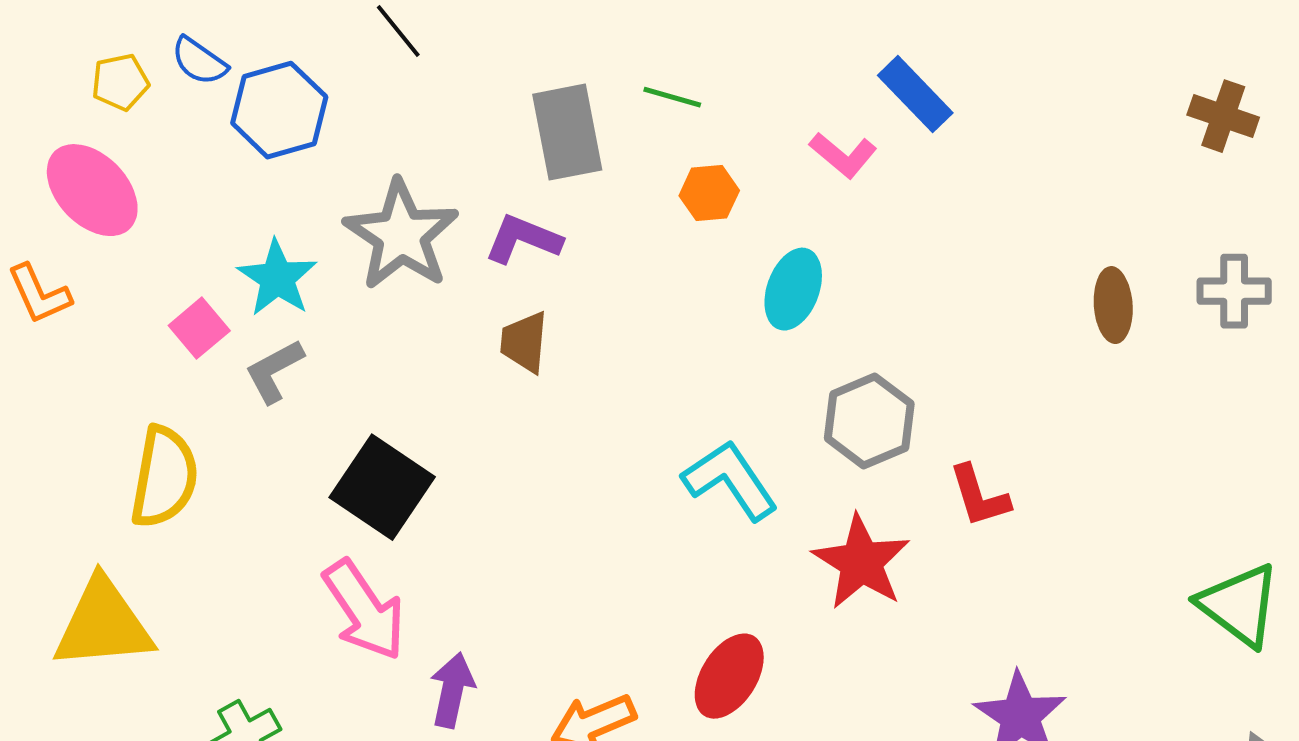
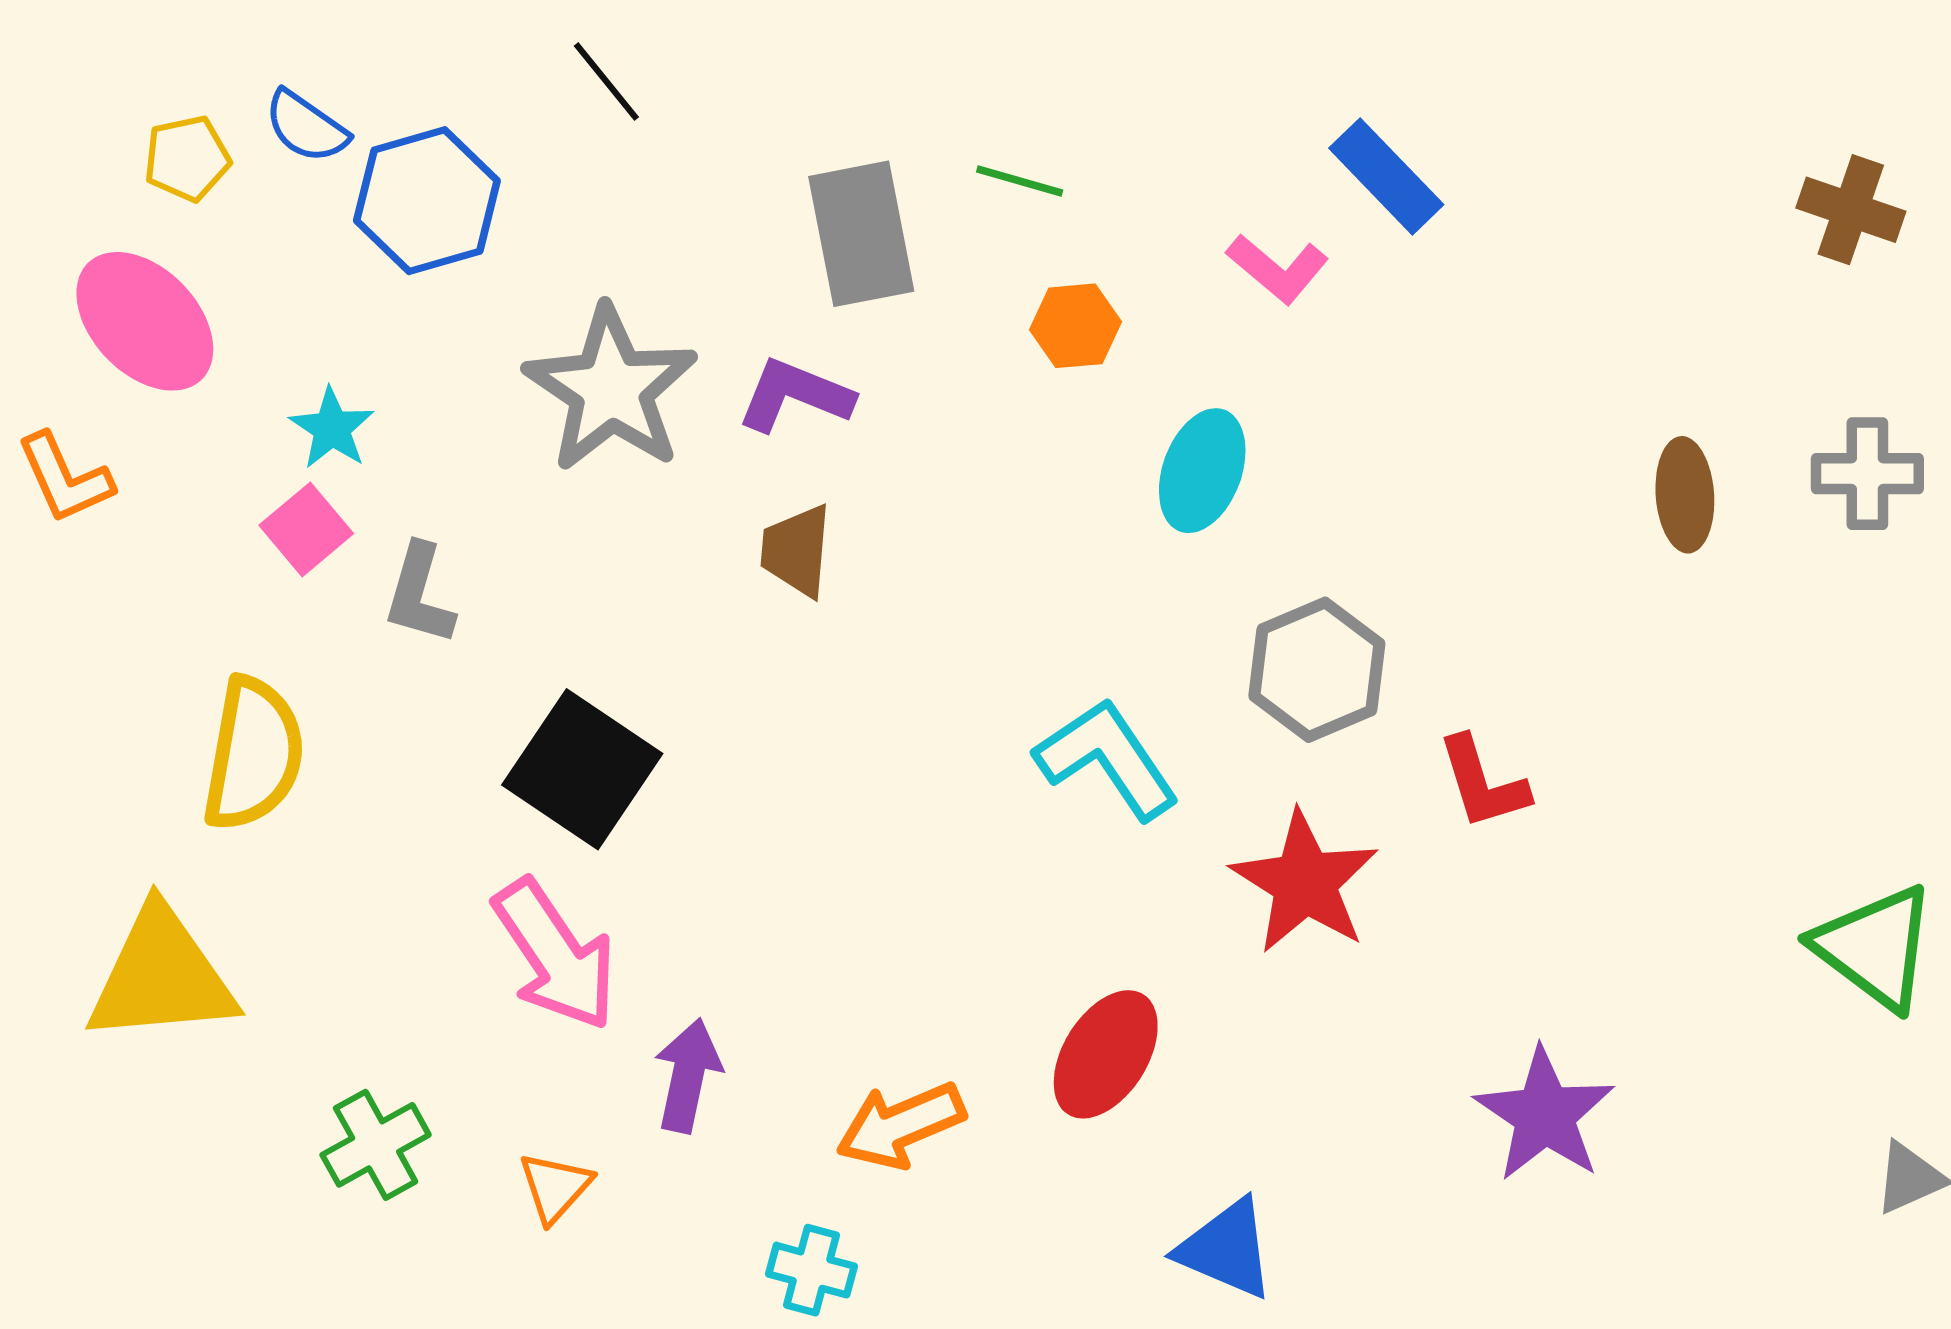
cyan star: (277, 278) -> (332, 428), moved, size x0.7
gray L-shape: (274, 371) -> (419, 594), turned -46

